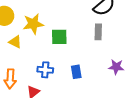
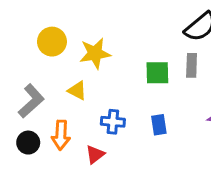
green square: (59, 37) -> (157, 73), moved
yellow triangle: (15, 42) -> (77, 91), moved

